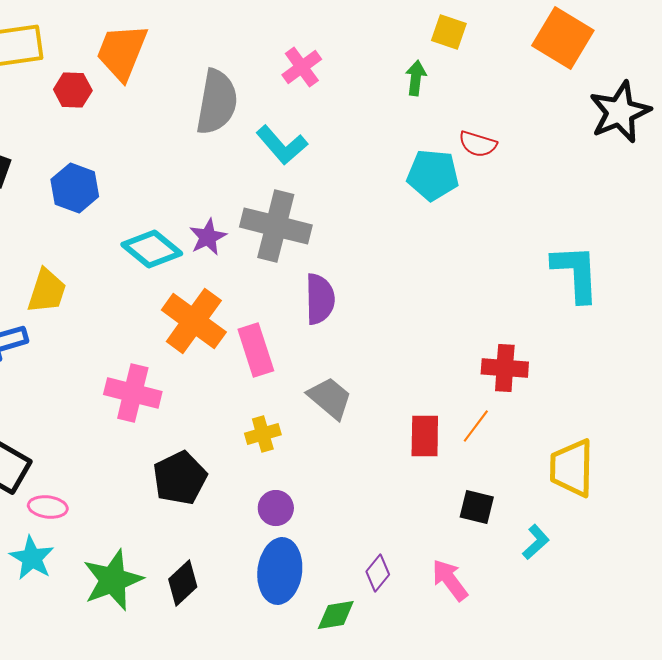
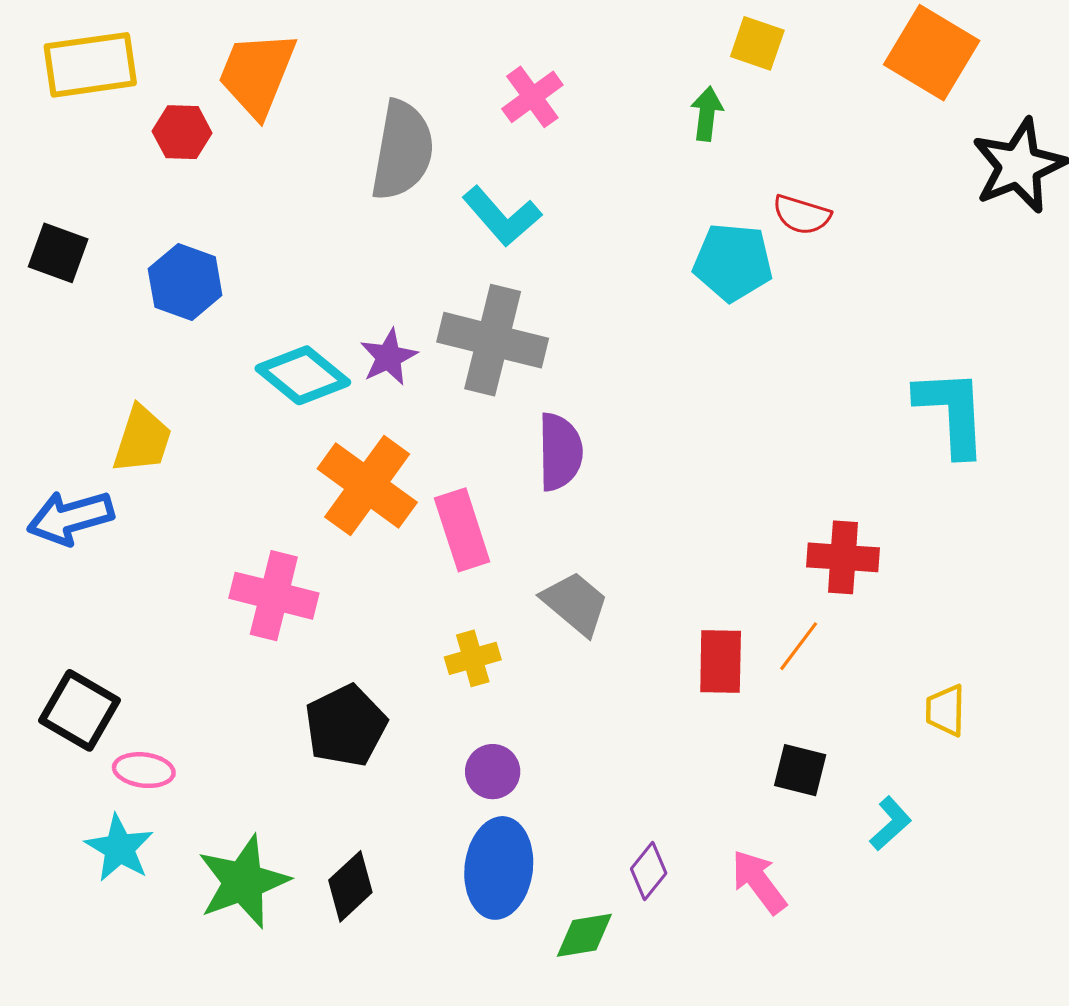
yellow trapezoid: (572, 468) -> (945, 710), size x0.6

